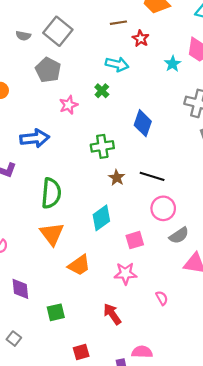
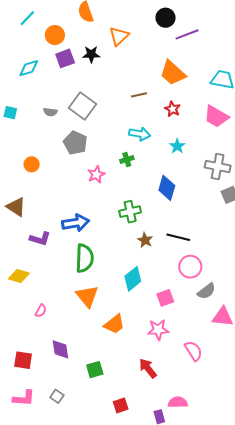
red star: (141, 39) -> (172, 109), moved
cyan star: (173, 64) -> (177, 146), moved
green cross: (102, 91) -> (127, 159), turned 32
blue arrow: (35, 138) -> (76, 223), moved
pink semicircle: (162, 298) -> (193, 351), size x1.5

